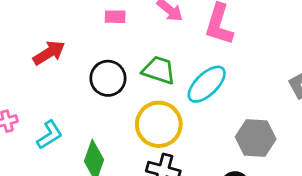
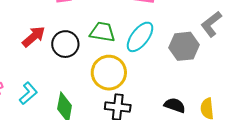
red arrow: (49, 53) -> (34, 37), moved
gray hexagon: (256, 138) -> (184, 46), moved

